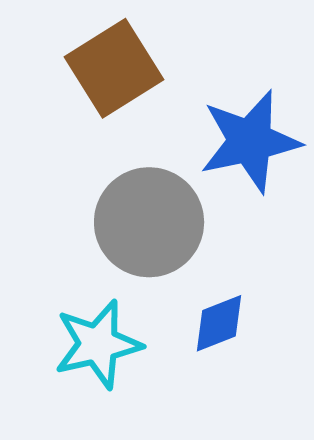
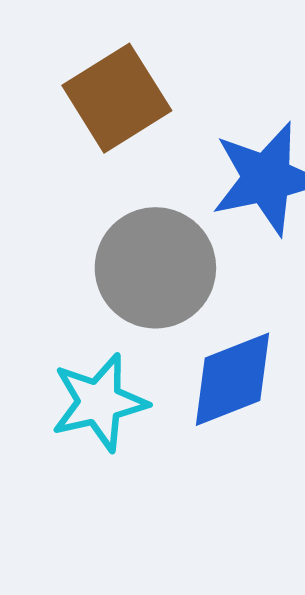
blue diamond: (219, 323) -> (233, 379), size x1.5

